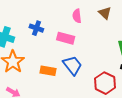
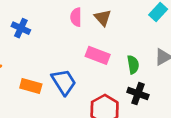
brown triangle: (105, 13) -> (103, 18), moved
pink rectangle: (66, 38) -> (98, 55), moved

